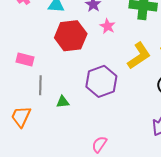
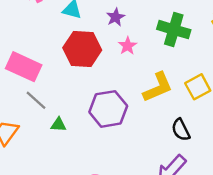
pink rectangle: (25, 60) -> (24, 67), size x1.6
gray line: (40, 85) -> (36, 100), turned -60

